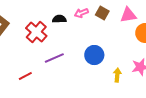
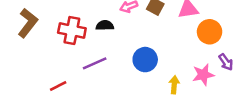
black semicircle: (59, 19) -> (105, 25), moved
red cross: (36, 32) -> (72, 31), turned -30

